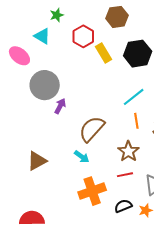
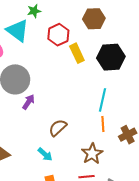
cyan triangle: (42, 36) -> (17, 31), size x1.4
cyan line: (134, 97) -> (103, 100), turned -45
brown semicircle: (92, 129) -> (58, 128), size x0.7

